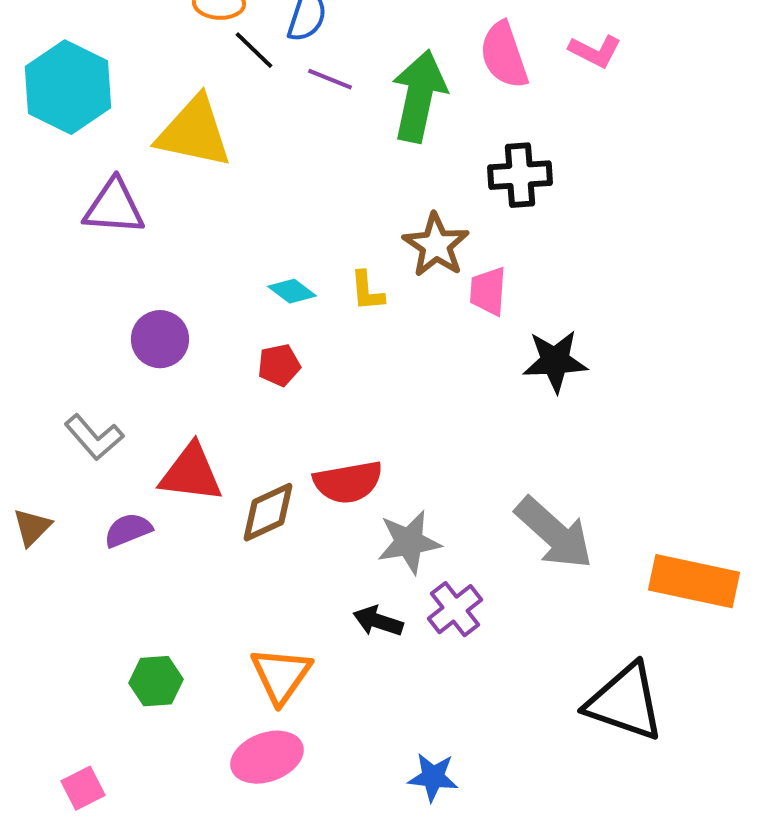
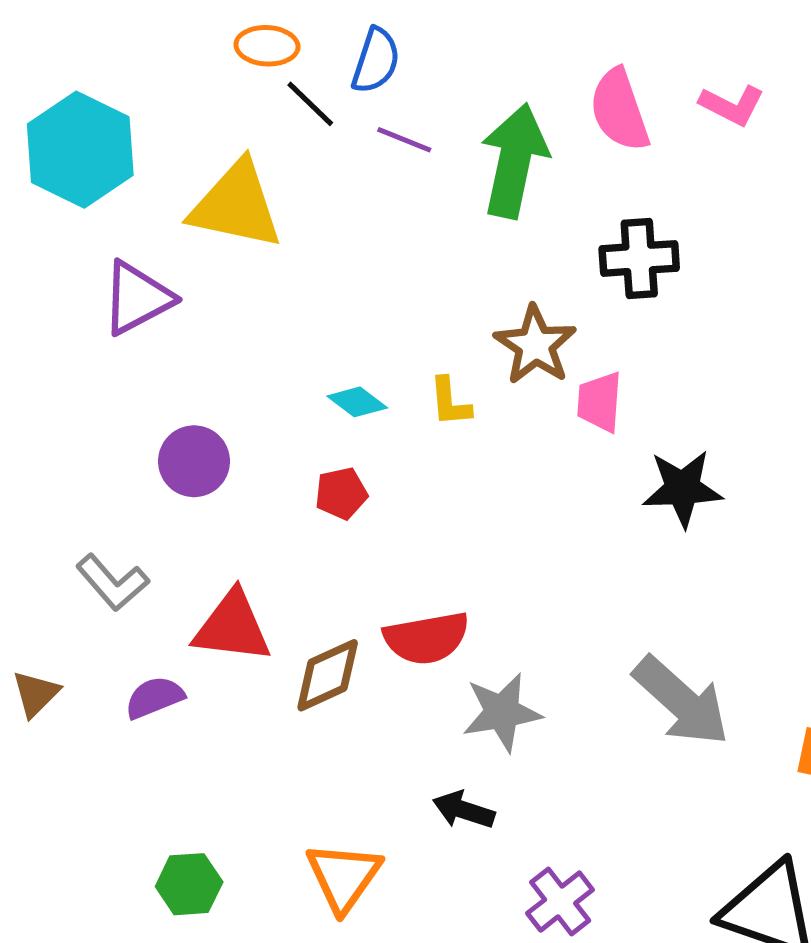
purple triangle: (114, 207) -> (137, 298), turned -32
purple cross: (455, 609) -> (560, 901), moved

